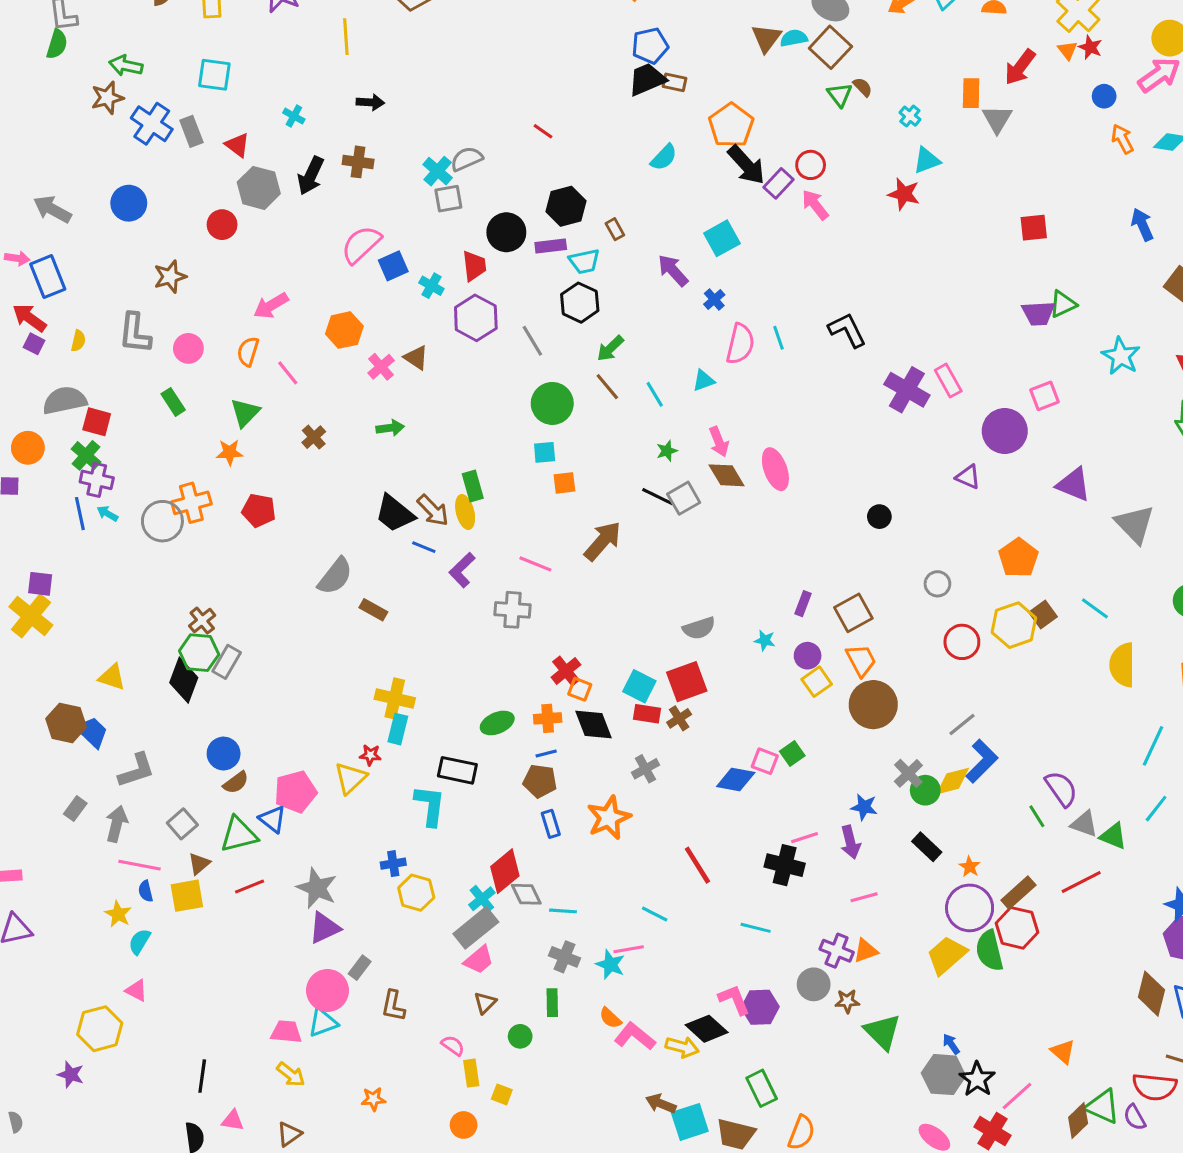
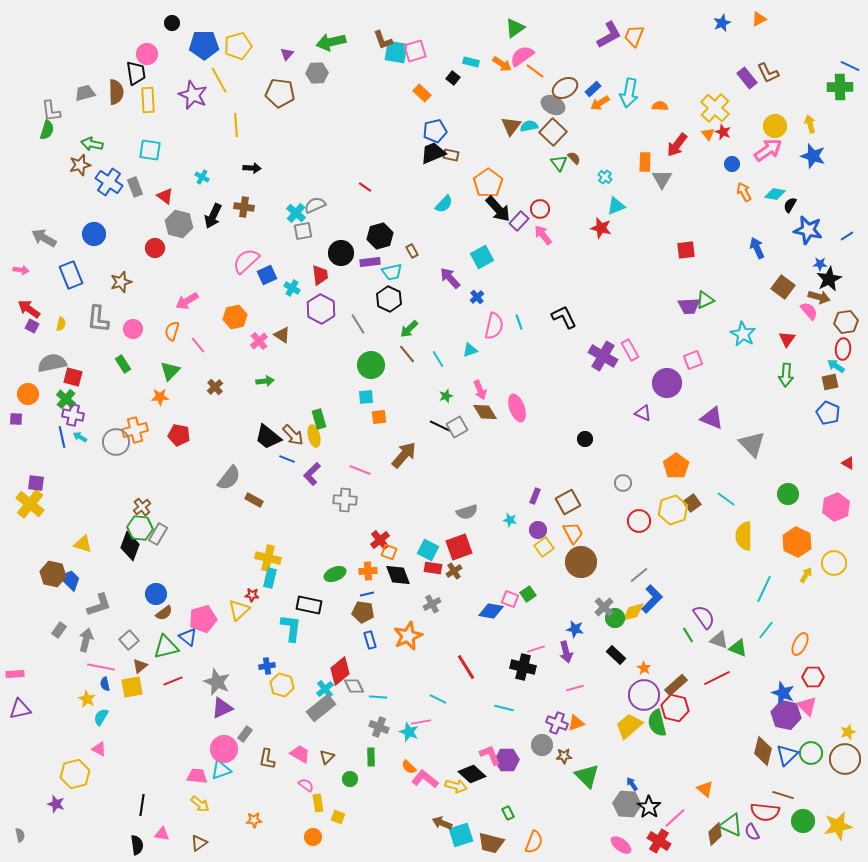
blue rectangle: (48, 277) -> (71, 275), moved
pink trapezoid: (479, 960) -> (300, 754), moved, turned -110
green rectangle: (762, 1088) -> (508, 813), size x0.6

